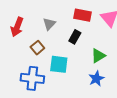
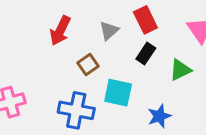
red rectangle: (83, 15) -> (145, 20), moved, turned 48
green triangle: (98, 56) -> (180, 70), moved
blue star: (96, 79) -> (159, 116), moved

